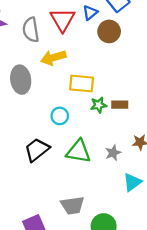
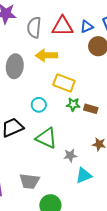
red triangle: (63, 20) -> (63, 26), turned 45
gray star: (113, 153) -> (70, 155), moved

